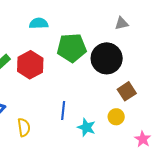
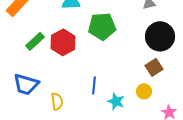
black circle: (107, 58) -> (160, 36), moved

